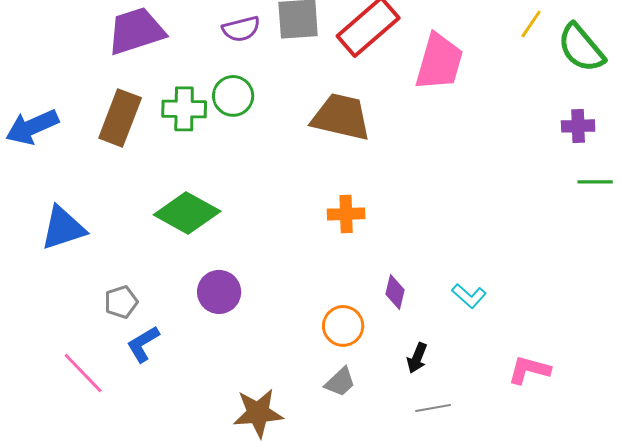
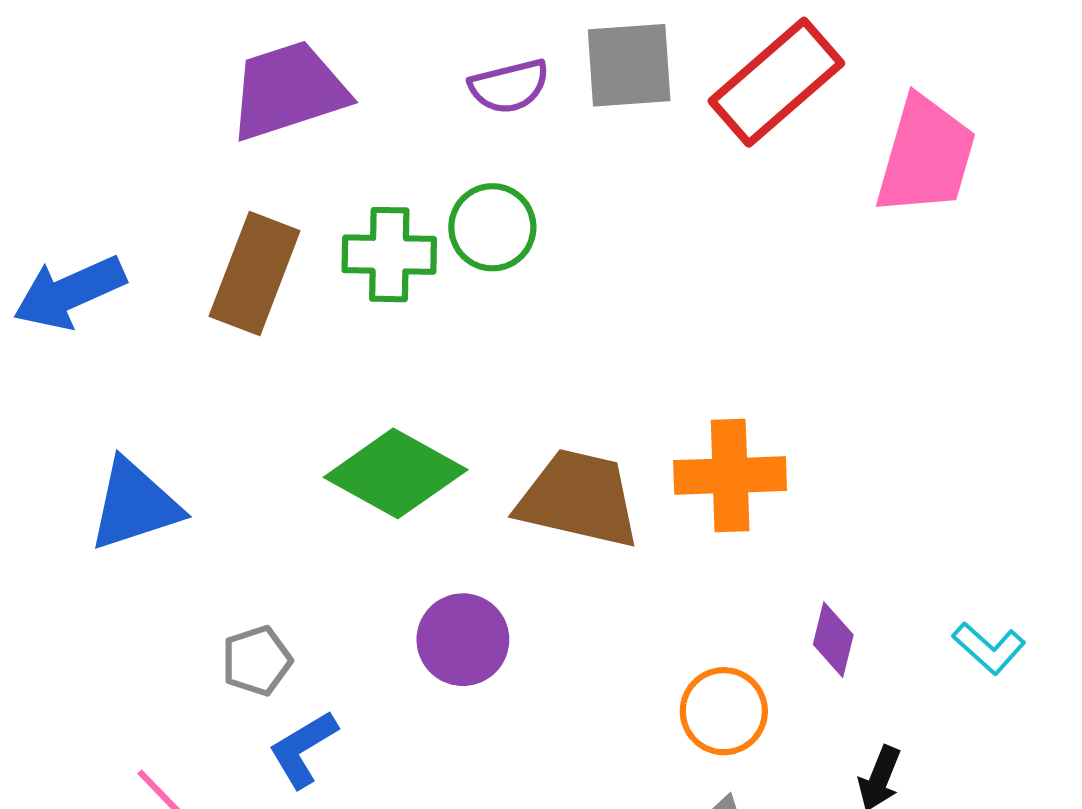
brown trapezoid: (341, 117) -> (579, 499), moved
orange cross: (346, 214) -> (730, 476), size x1.4

